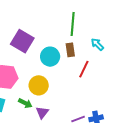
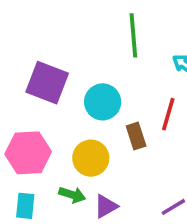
brown rectangle: (70, 50) -> (136, 136), moved
purple triangle: (42, 112) -> (106, 206), turned 32

